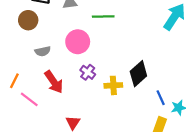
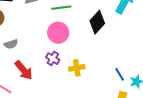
pink circle: (78, 42) -> (58, 33), moved
black diamond: (138, 74) -> (97, 22), moved

